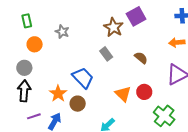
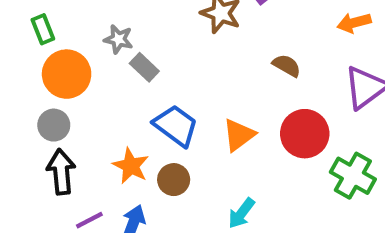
orange circle: (35, 44) -> (67, 74), size x1.5
gray rectangle: (106, 54) -> (144, 67), moved
red circle: (144, 92) -> (305, 134), size x1.5
orange triangle: (123, 94) -> (239, 135), moved, turned 48

